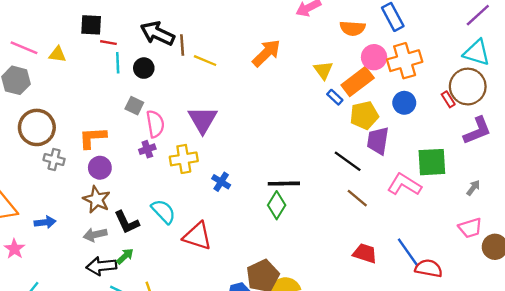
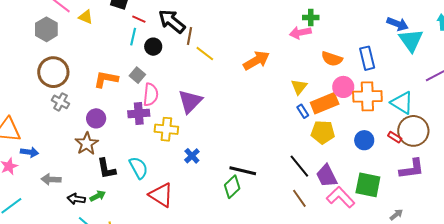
red line: (108, 43) -> (139, 19), moved
cyan triangle: (477, 53) -> (402, 103), moved
red rectangle: (448, 99) -> (395, 137), turned -40
blue circle: (404, 103) -> (364, 140), moved
orange L-shape: (93, 138) -> (106, 79), moved
purple trapezoid: (378, 141) -> (327, 176), moved, turned -50
purple cross: (147, 149) -> (139, 113), size x1.5
blue arrow: (45, 222) -> (30, 152), moved
gray arrow: (95, 235) -> (51, 179), moved
black arrow: (101, 266) -> (76, 199), size x0.7

